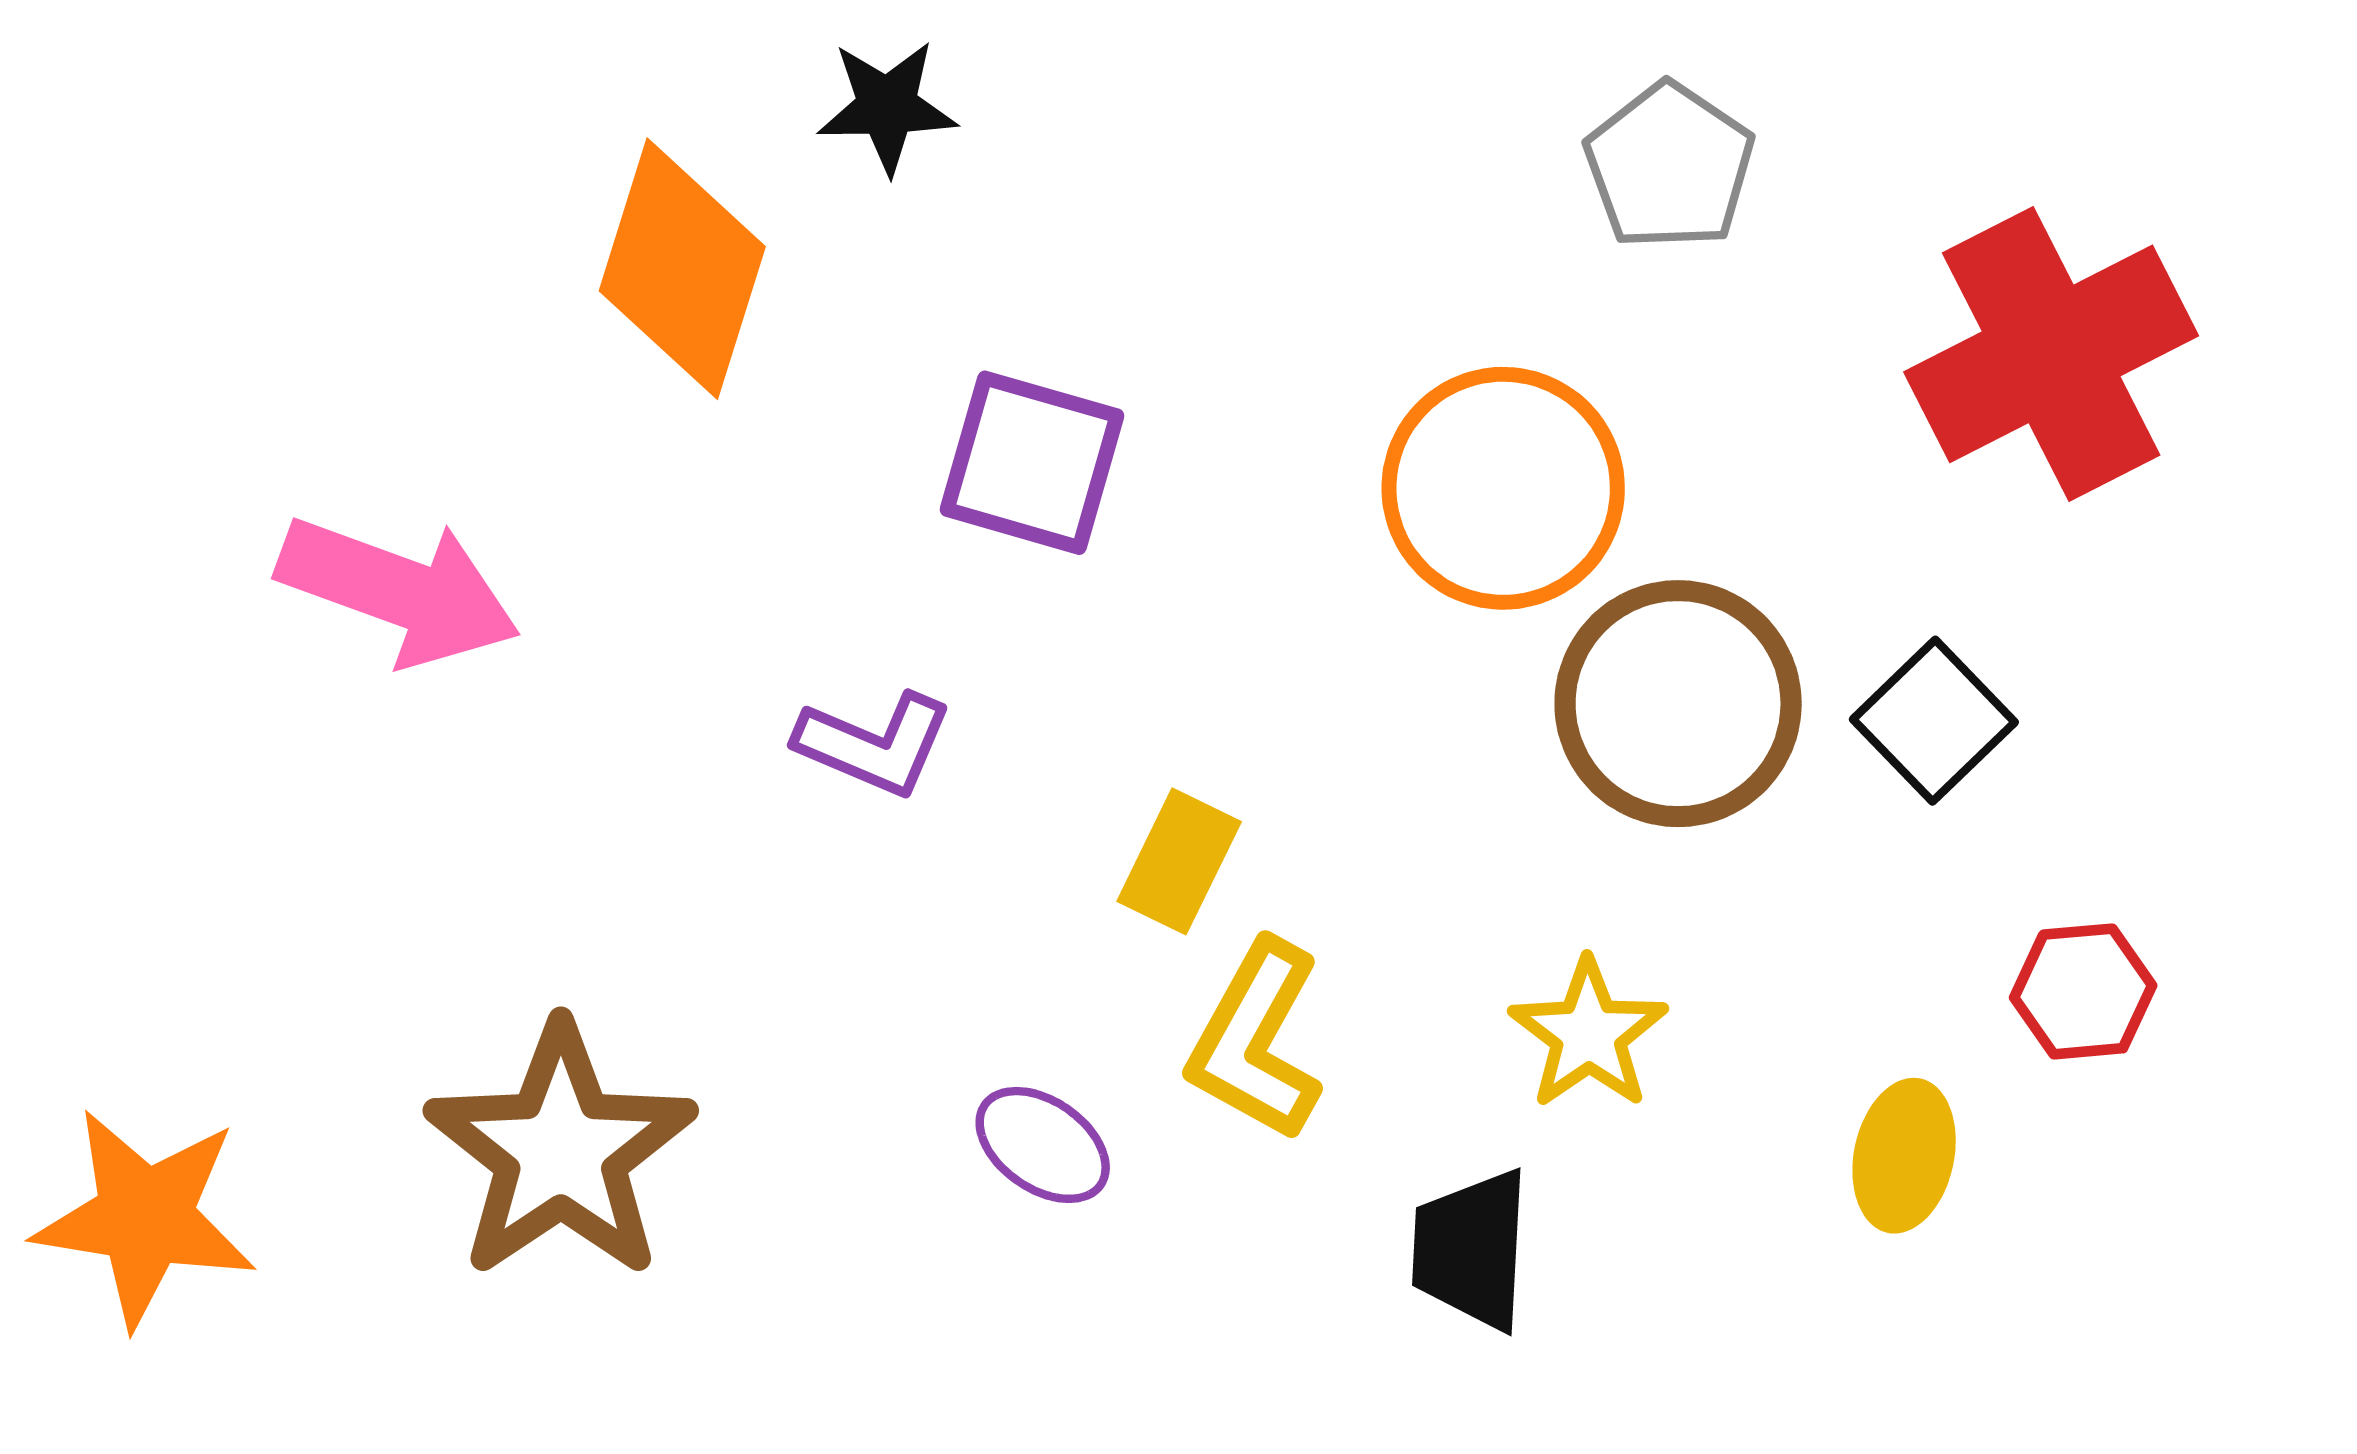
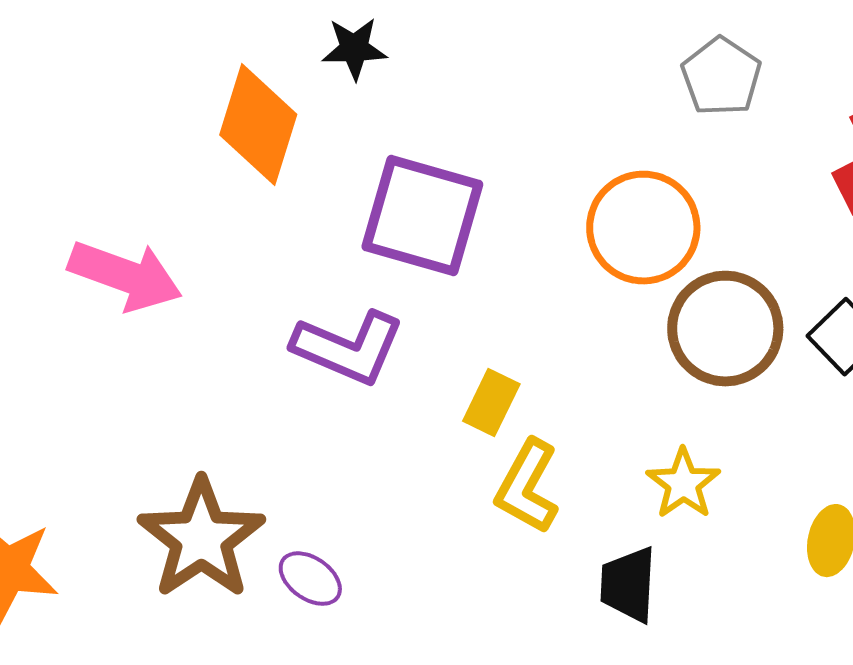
purple square: (1032, 463) -> (422, 216), size x1.4
purple L-shape: (874, 744) -> (348, 348), size x1.5
purple ellipse: (1043, 1145) -> (310, 579), moved

